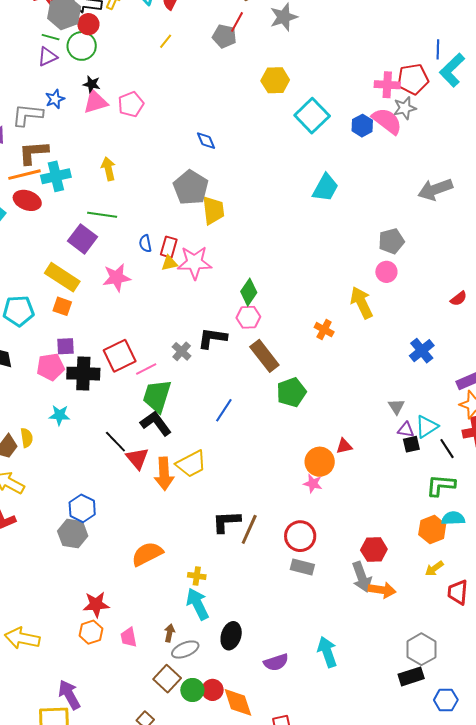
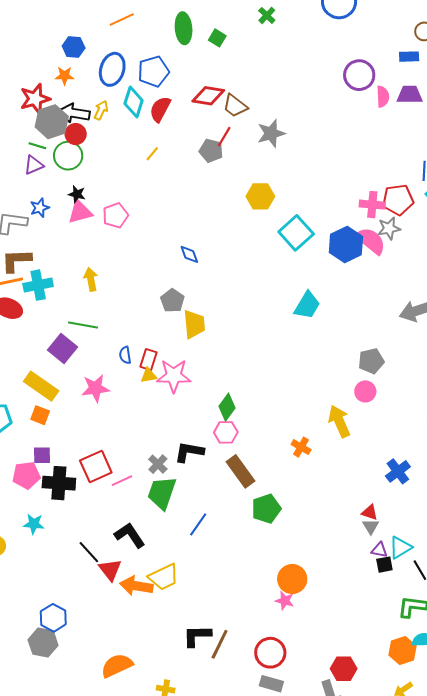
blue hexagon: (362, 126) -> (346, 244), size x1.6
gray pentagon: (191, 188) -> (172, 301), size x0.7
green trapezoid: (157, 396) -> (162, 493), moved
red triangle: (344, 446) -> (370, 512), moved, turned 30
orange arrow: (164, 474) -> (136, 586), turned 100

